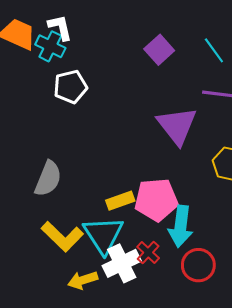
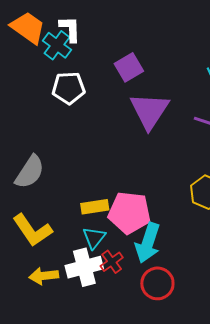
purple square: (159, 50) -> (129, 67), moved
purple triangle: (177, 126) -> (149, 111), moved
cyan triangle: (103, 235) -> (94, 238), moved, size x0.6

